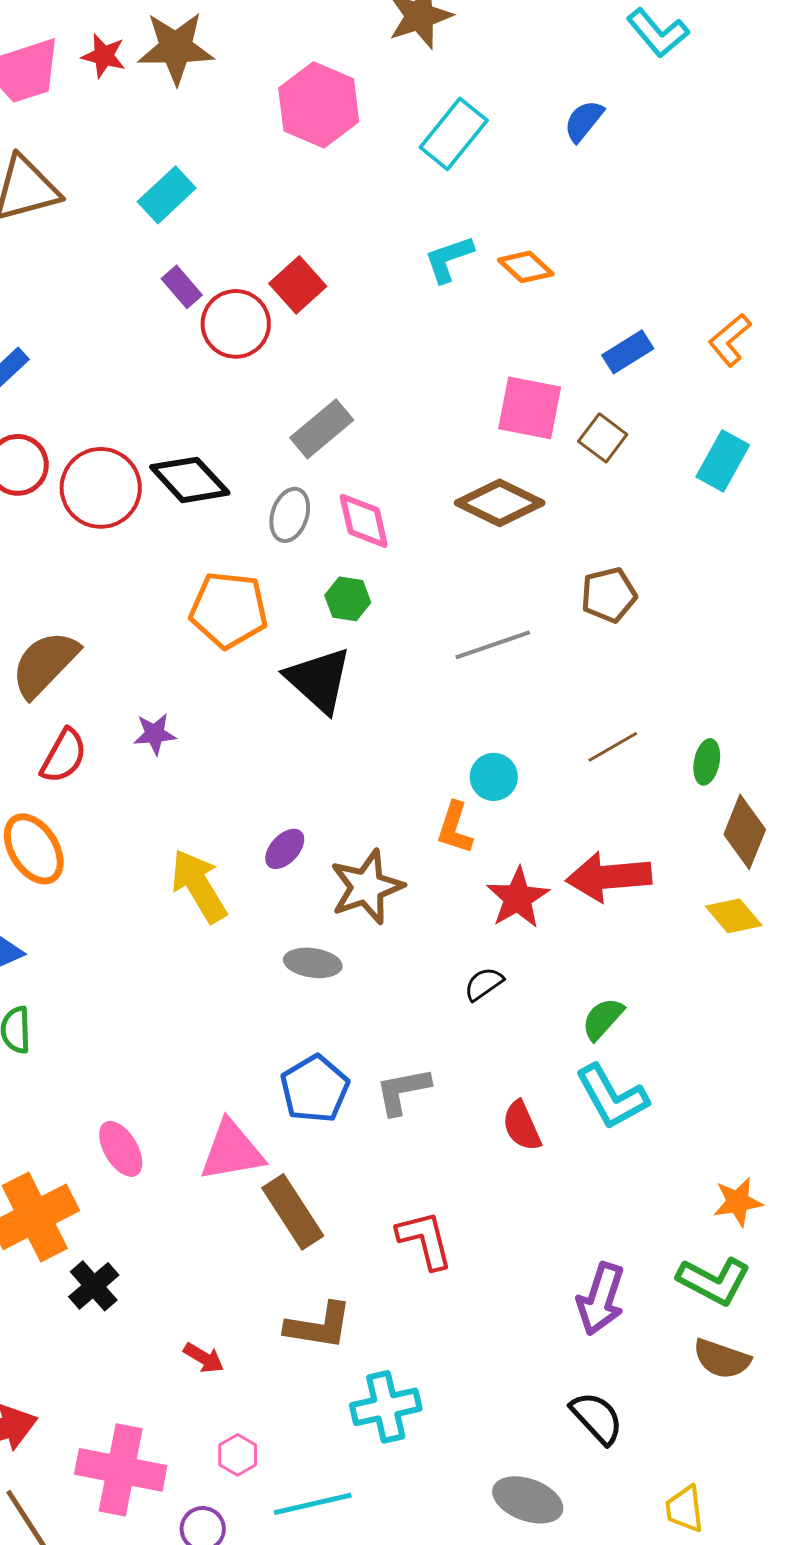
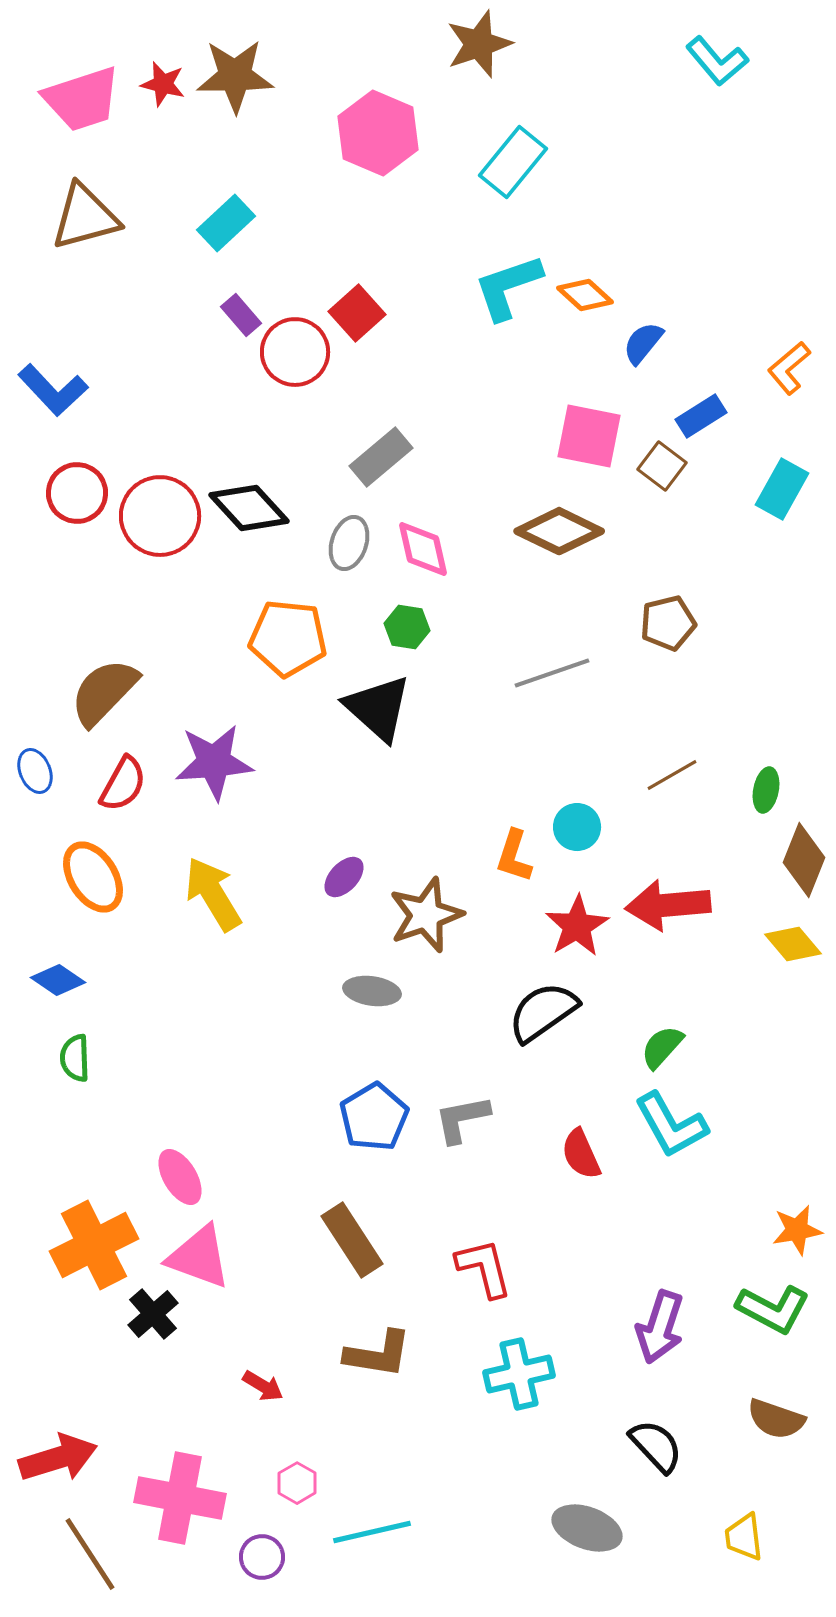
blue semicircle: (584, 121) -> (643, 343), moved
cyan L-shape: (449, 259) -> (508, 287), size x1.4
blue rectangle: (628, 352) -> (701, 416), moved
purple star: (155, 734) -> (214, 762), size x1.8
cyan circle: (494, 777) -> (577, 827), moved
yellow arrow: (199, 886) -> (213, 894), moved
black semicircle: (484, 984) -> (543, 1012), size x1.8
pink triangle: (232, 1151) -> (199, 1257), moved, turned 30
brown semicircle: (722, 1359) -> (776, 1419), moved
cyan cross: (386, 1407) -> (519, 1374), moved

